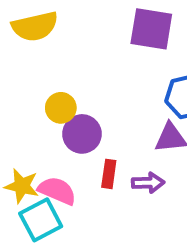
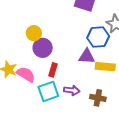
purple arrow: (148, 183) -> (72, 90), moved
cyan square: (41, 220) -> (48, 91), moved

